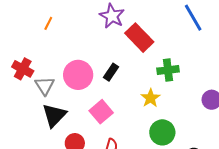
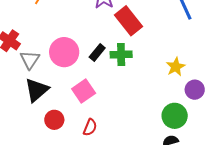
green cross: (168, 70) -> (121, 55), moved
yellow star: (150, 98) -> (176, 67), moved
green circle: (162, 132) -> (175, 116), moved

